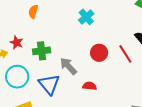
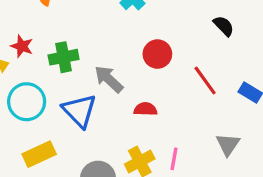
red line: (125, 54) -> (205, 80), moved

